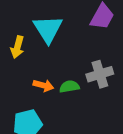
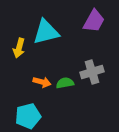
cyan triangle: (48, 29) -> (46, 32), turned 48

